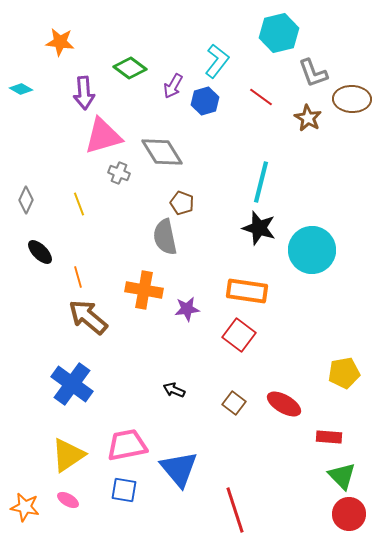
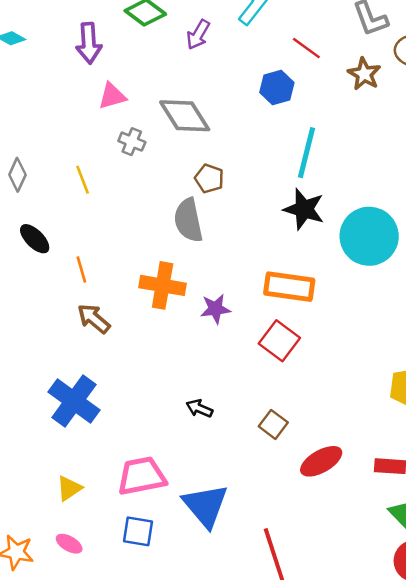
blue hexagon: (205, 101) -> (277, 87), moved
pink triangle: (103, 136) -> (112, 96), size x0.6
brown arrow: (88, 317) -> (94, 319), size x0.7
red ellipse: (284, 404) -> (321, 461), moved, turned -60
yellow triangle: (68, 455) -> (69, 488), size x0.6

